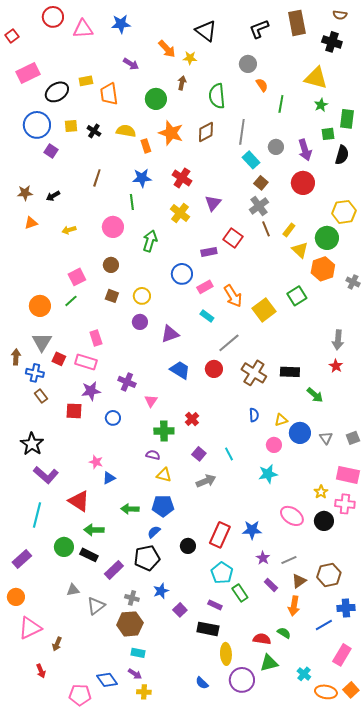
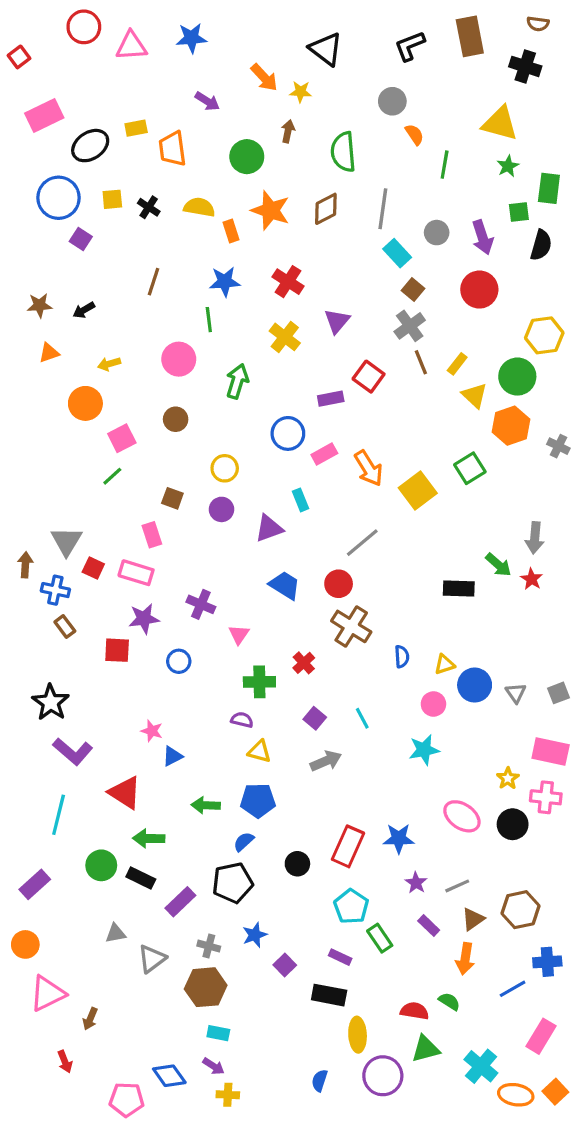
brown square: (112, 296) -> (172, 498), moved
orange circle: (40, 306) -> (85, 403), moved
cyan rectangle: (207, 316) -> (301, 500), moved, turned 32
brown cross: (254, 373) -> (351, 626), moved
green arrow: (315, 395) -> (498, 565), moved
cyan cross: (304, 674) -> (481, 1066), size x1.5
blue semicircle: (202, 683) -> (320, 1081), turned 64

